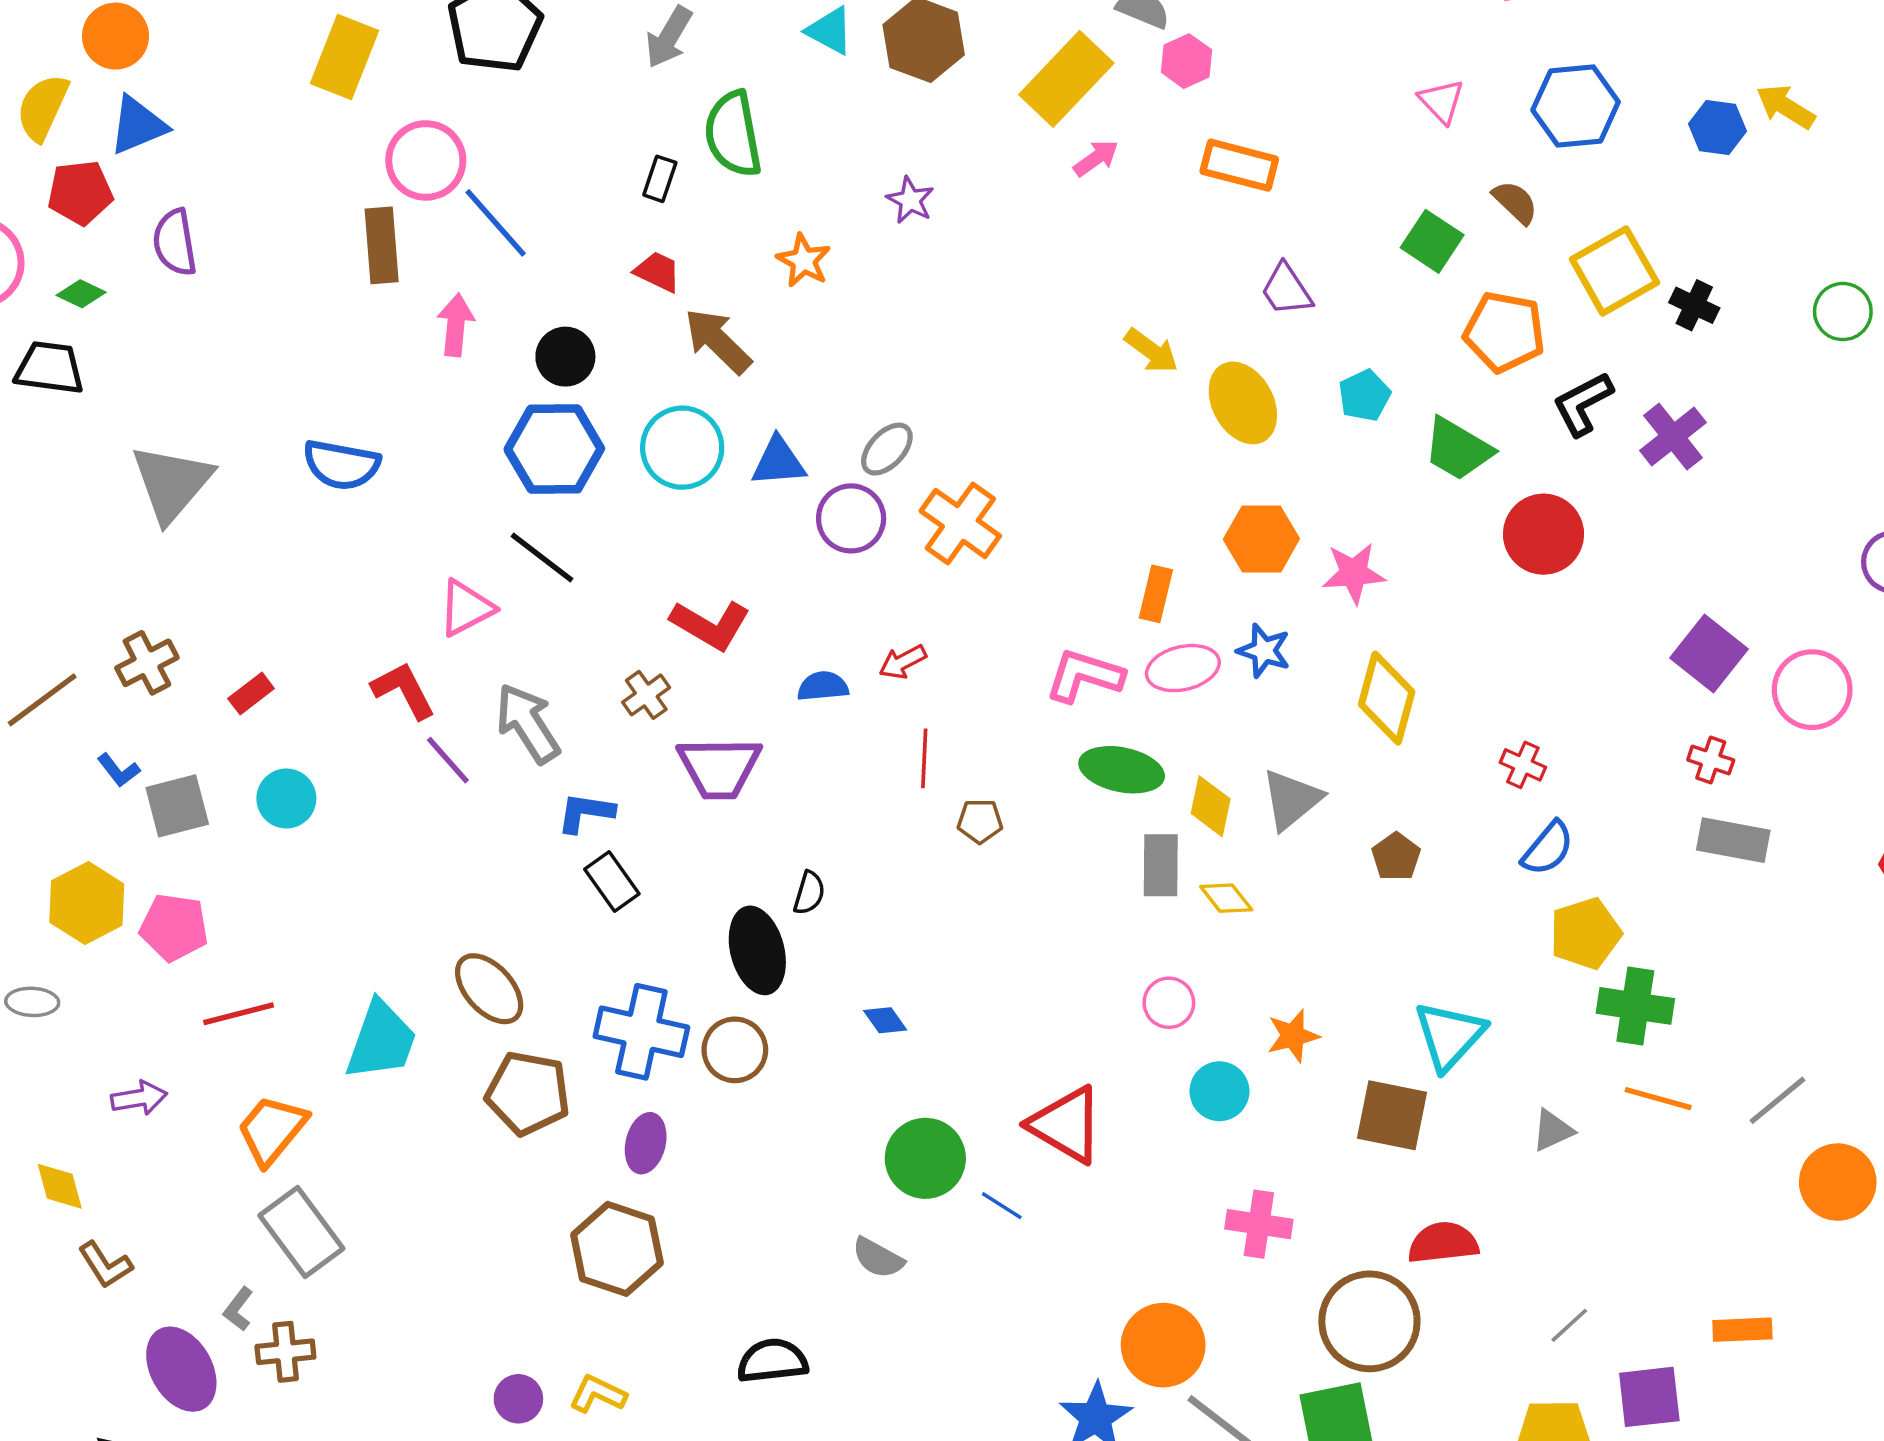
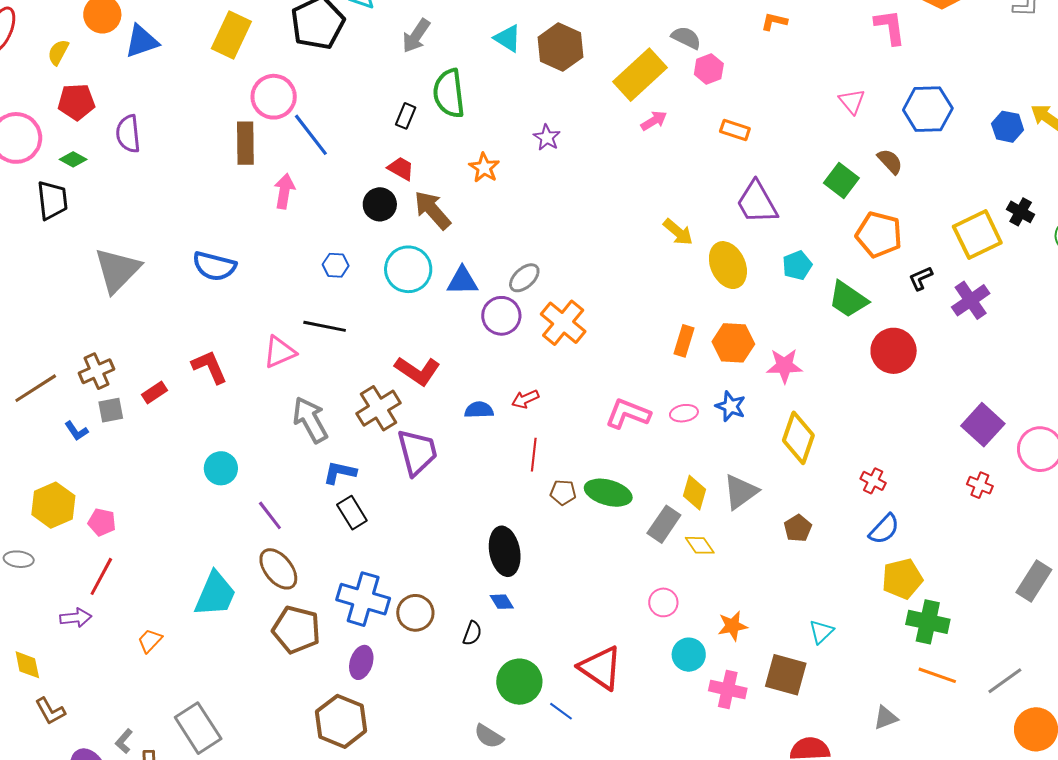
yellow semicircle: (43, 107) -> (58, 52), size x0.7
blue triangle: (138, 125) -> (142, 41), moved
orange rectangle: (1239, 165) -> (735, 130), size x0.7
yellow square: (1614, 271) -> (977, 235), moved
purple trapezoid: (1286, 290) -> (757, 202), size x1.4
black cross: (1694, 305) -> (1021, 212), moved
black circle: (565, 357) -> (380, 204), moved
black trapezoid: (50, 368) -> (52, 200), turned 72
black L-shape: (1583, 404) -> (921, 278), size x0.7
blue hexagon: (554, 449) -> (336, 265), size x0.5
black line: (542, 558) -> (325, 326), turned -30
orange rectangle: (1156, 594) -> (684, 341), moved
pink ellipse: (1183, 668) -> (684, 413), size x0.7
red L-shape: (404, 690) -> (210, 367), moved
brown cross: (646, 695) -> (378, 408), size x1.6
purple line: (448, 760) -> (270, 515), moved
purple trapezoid: (719, 768) -> (417, 452), turned -108
green ellipse: (1122, 770) -> (608, 493), moved
cyan circle: (286, 798) -> (221, 468), moved
gray square: (177, 806) -> (111, 410), moved, size x0.7
gray rectangle: (1733, 840) -> (1034, 581), moved, turned -72
gray rectangle: (1161, 865) -> (664, 524), turned 30
black semicircle: (809, 893) -> (472, 633), moved
pink pentagon: (174, 927) -> (102, 522), size x0.7
black ellipse: (757, 950) -> (505, 551), moved
red line: (239, 1014) -> (101, 576), moved, turned -51
cyan triangle: (1449, 1036) -> (821, 632), size x0.6
orange trapezoid: (272, 1130) -> (150, 641), size x0.6
gray triangle: (1553, 1130) -> (886, 718), moved
pink cross: (1259, 1224) -> (728, 689), moved
gray rectangle: (301, 1232) -> (198, 728), moved

